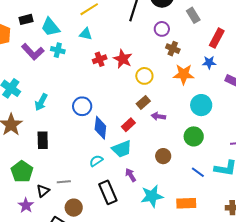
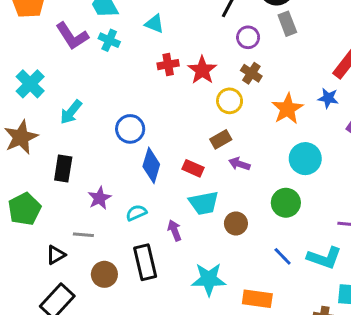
gray rectangle: (193, 15) -> (287, 24), moved
purple circle: (162, 29) -> (248, 37), moved
brown cross: (173, 49) -> (251, 73), moved
orange star: (184, 74) -> (287, 109), turned 30
red rectangle: (128, 125) -> (193, 168), turned 56
cyan trapezoid: (122, 149) -> (204, 203), moved
purple arrow: (131, 175) -> (174, 230), moved
black triangle: (43, 191) -> (56, 255), moved
purple star: (26, 205) -> (99, 198), moved
brown circle: (74, 208) -> (104, 274), moved

